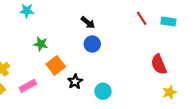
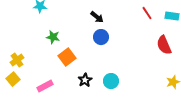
red semicircle: (159, 64) -> (164, 45), moved
black star: (75, 82) -> (85, 80), moved
pink rectangle: (28, 86) -> (45, 86), moved

